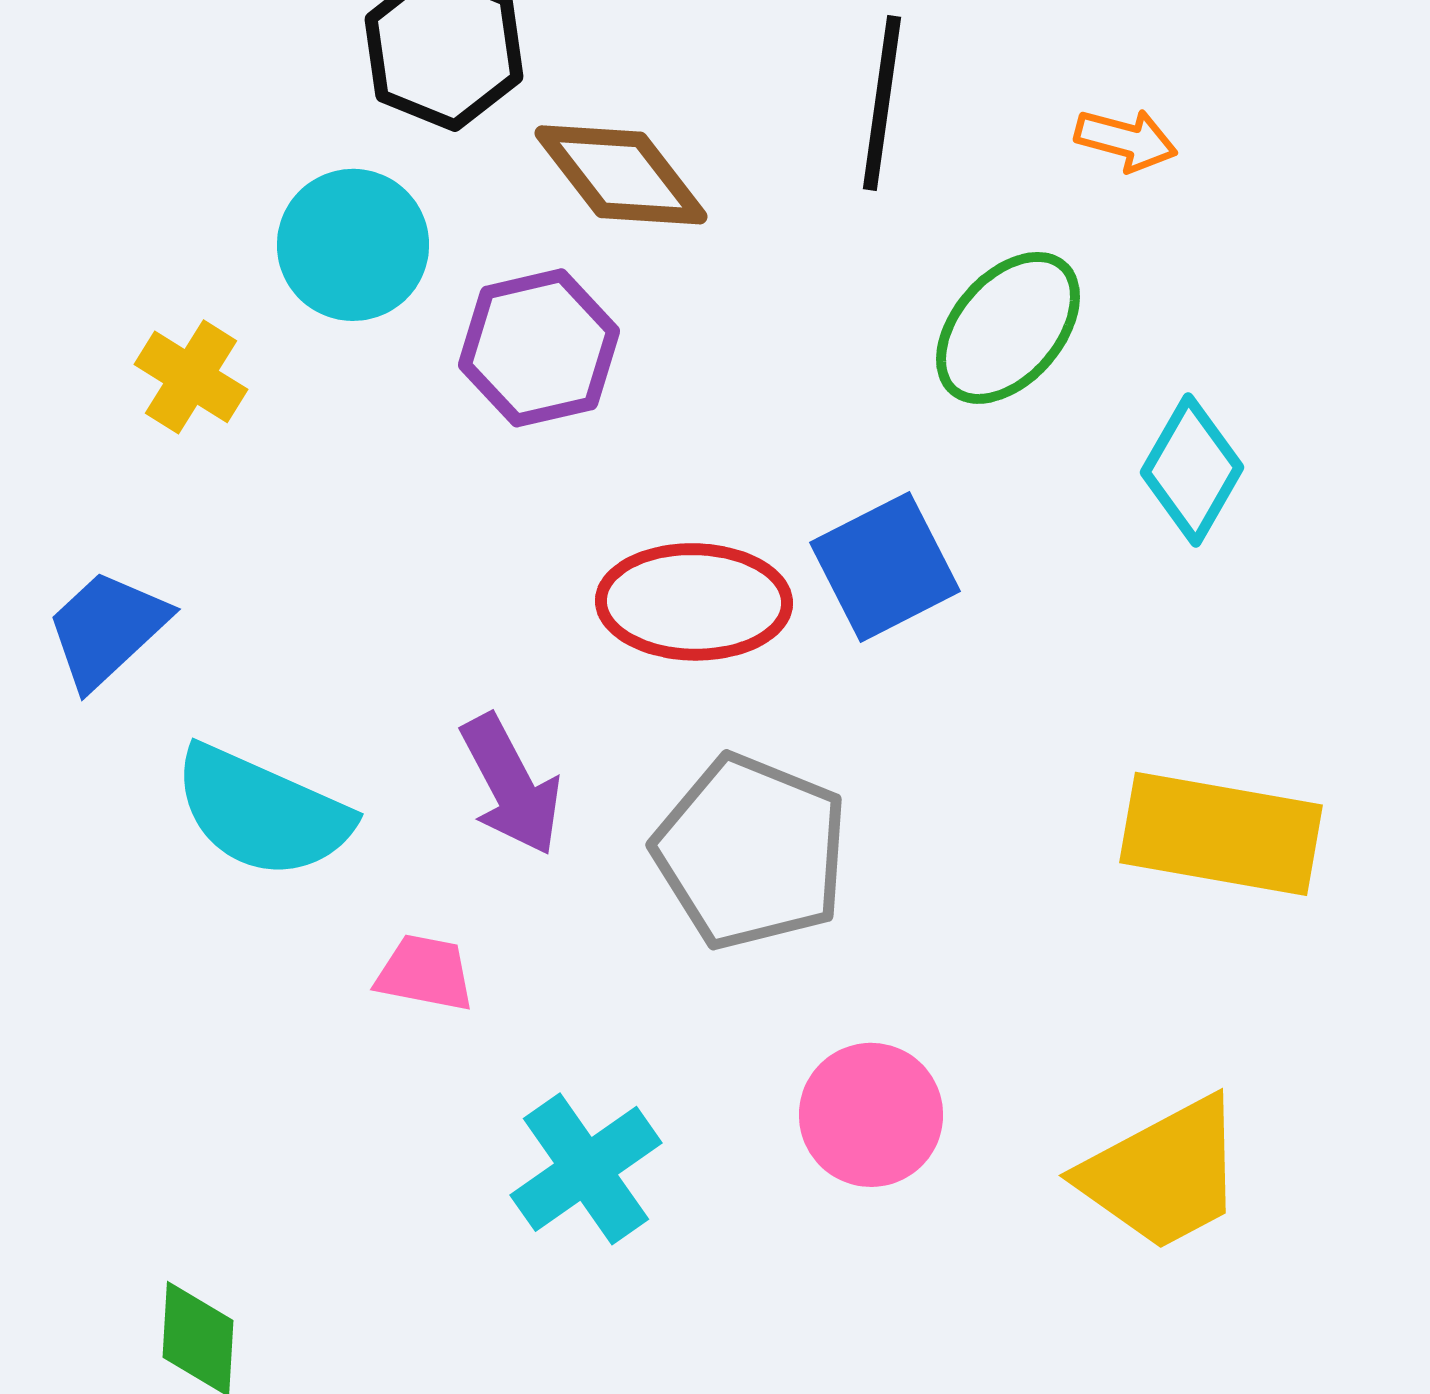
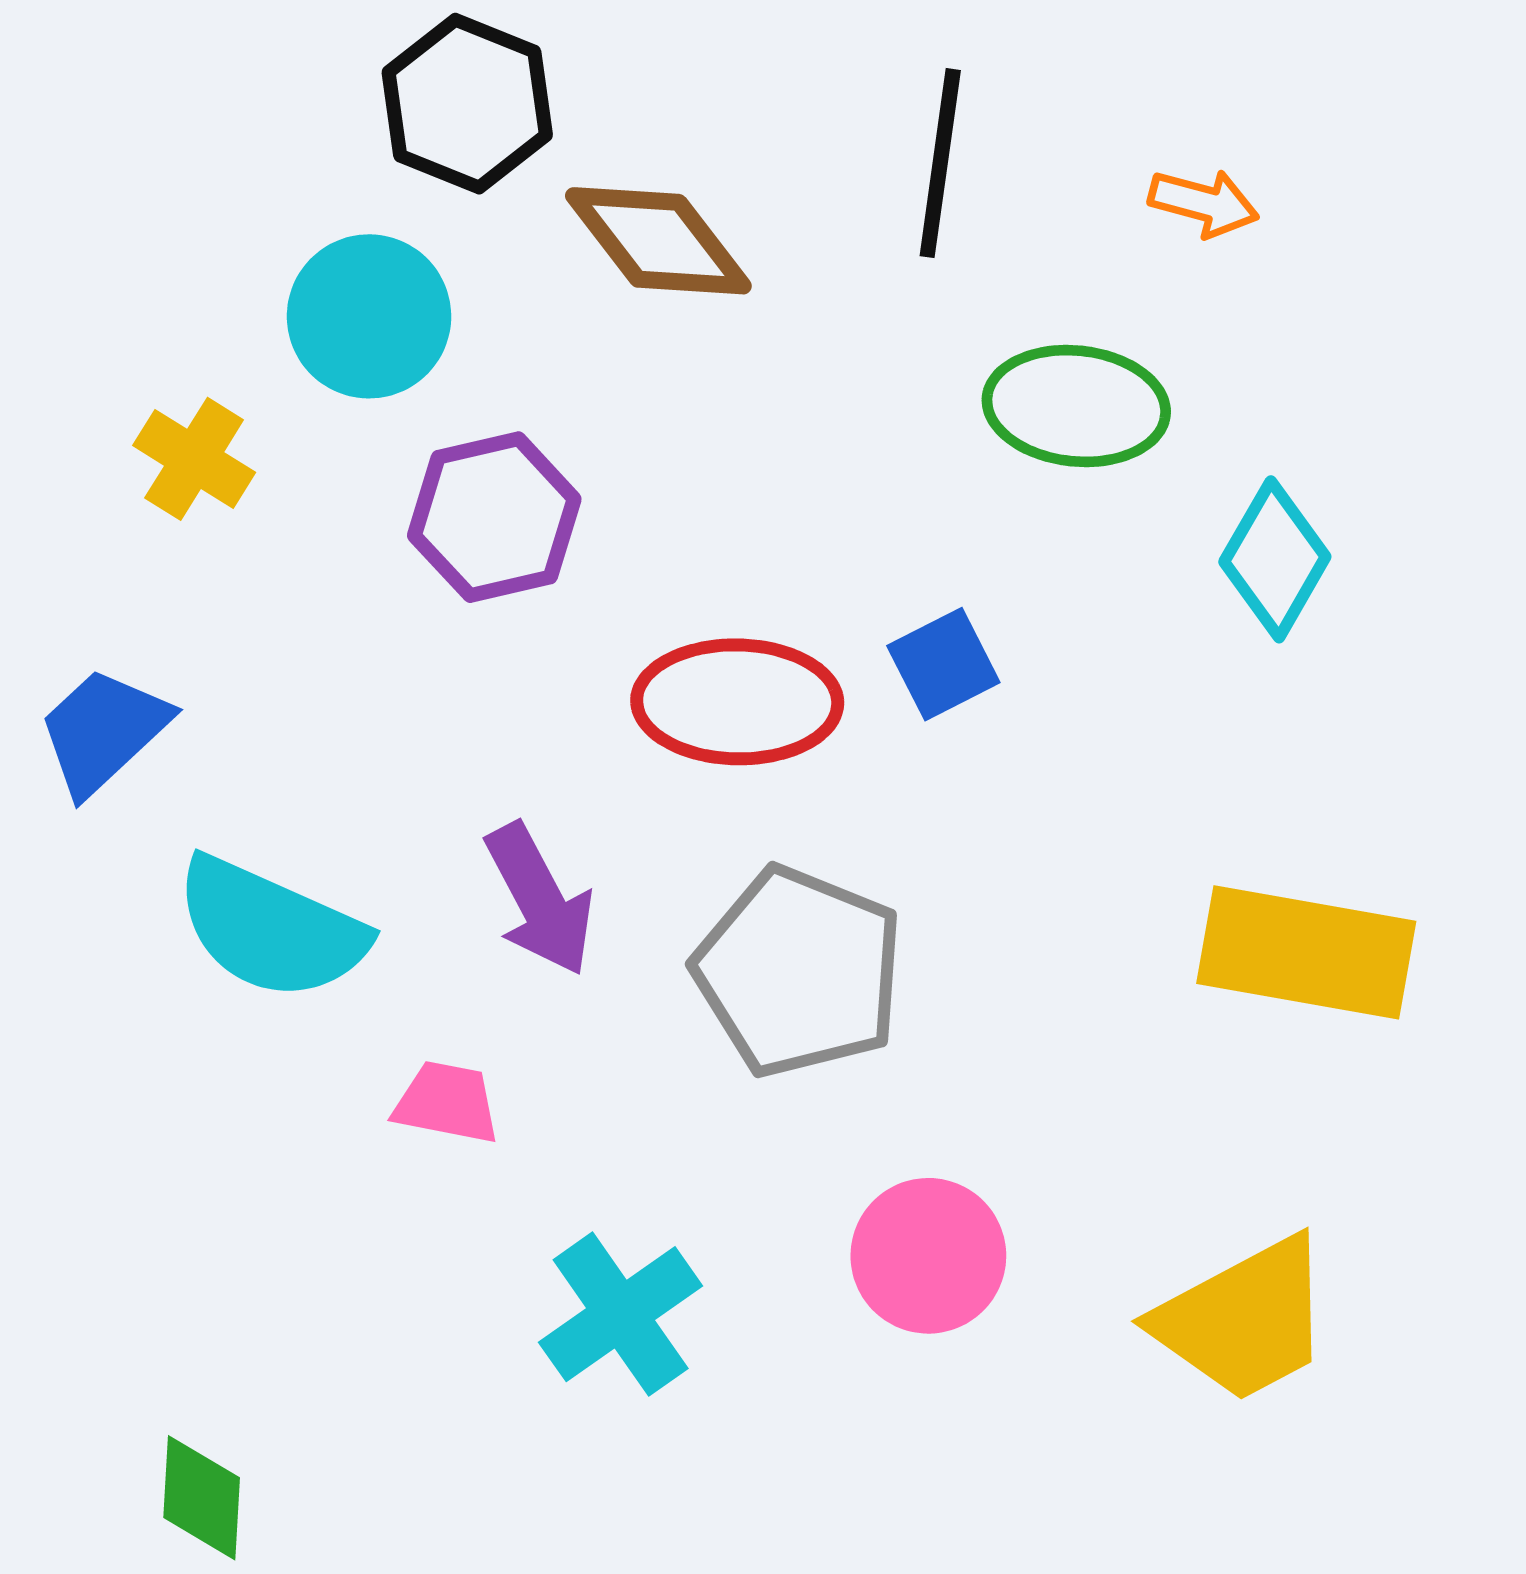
green ellipse: (1008, 328) -> (1076, 406), turned 55
purple hexagon: (539, 348) -> (494, 517), moved
blue square: (885, 567) -> (943, 664), size x0.7

